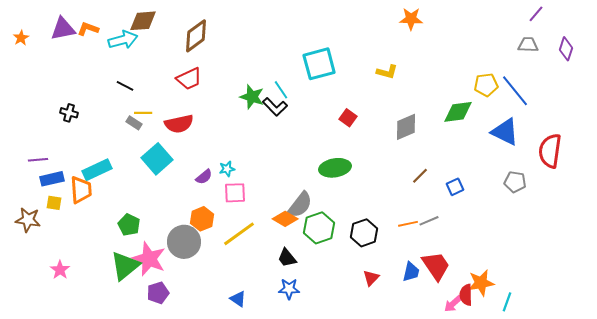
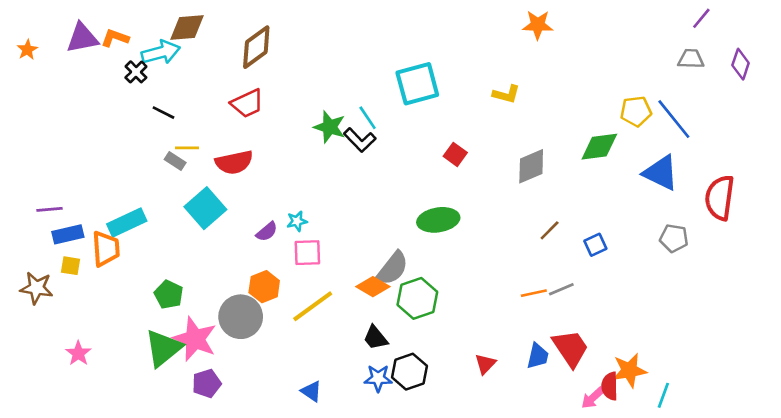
black cross: (69, 113) -> (136, 72), moved, turned 30
black hexagon: (364, 233) -> (409, 372), moved

